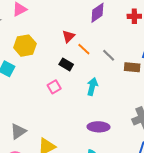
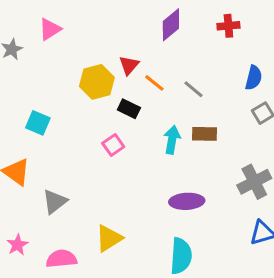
yellow hexagon: (25, 46) -> (97, 82), moved
brown rectangle: (132, 67) -> (204, 134), moved
gray triangle: (18, 131) -> (55, 202), moved

